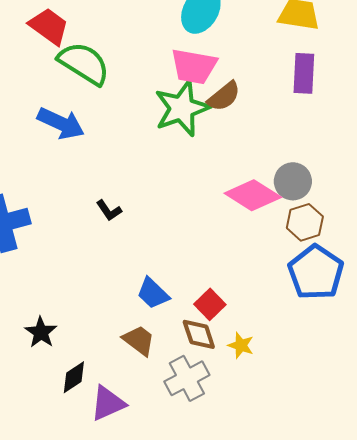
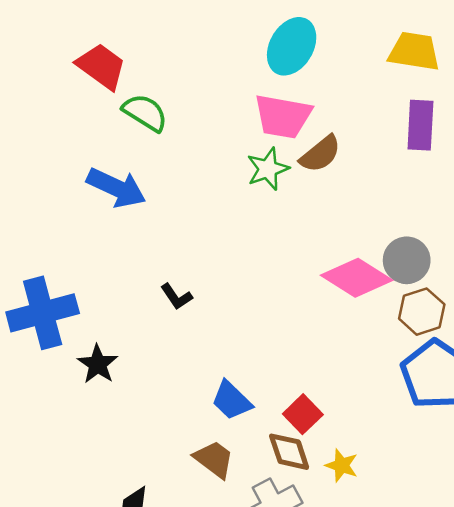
green semicircle: (84, 63) -> (145, 113), size x0.7
green star: (182, 108) -> (268, 169), size x0.6
black star: (41, 332) -> (98, 364), moved

